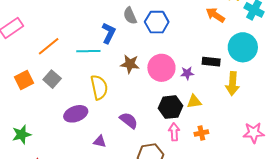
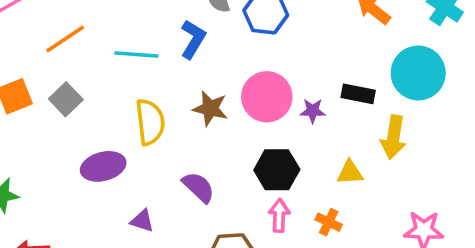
blue L-shape: (109, 33) -> (193, 39), moved
brown star: (130, 64) -> (210, 108), moved
yellow triangle: (194, 102) -> (350, 173), moved
orange cross: (201, 133) -> (329, 222), turned 32

